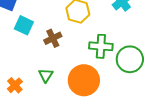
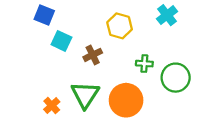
green cross: (101, 46) -> (144, 64), size x0.7
green triangle: (46, 75) -> (85, 95), size x1.8

